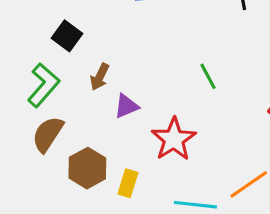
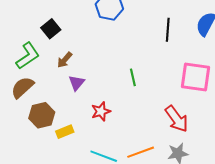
purple triangle: (126, 106) -> (77, 83), turned -42
red star: (174, 139) -> (101, 111), size x0.7
yellow rectangle: (128, 183) -> (65, 132), turned 36

